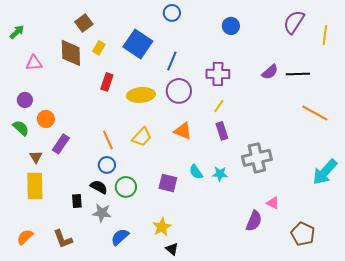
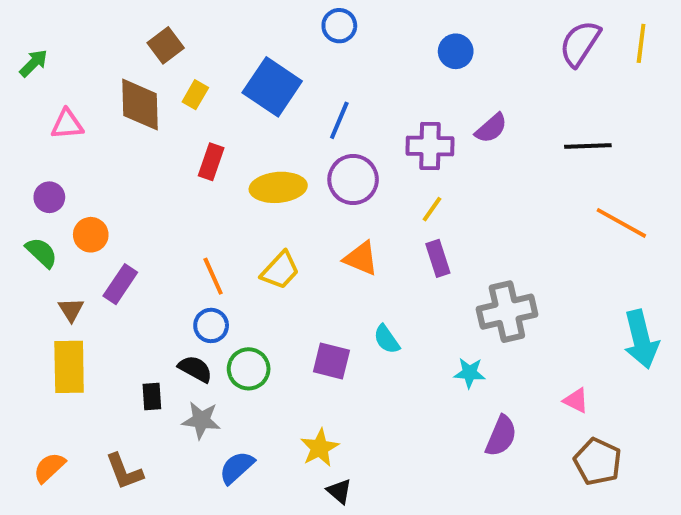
yellow line: (325, 35) -> (641, 43), moved
purple semicircle: (270, 72) -> (491, 128), moved
cyan arrow: (325, 172) -> (641, 339), turned -56
cyan star: (220, 174) -> (469, 373), moved
pink triangle: (273, 203) -> (576, 400), moved

